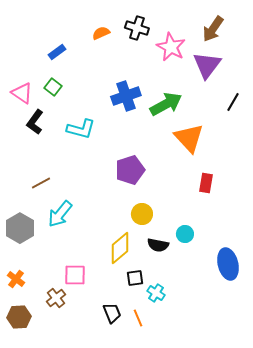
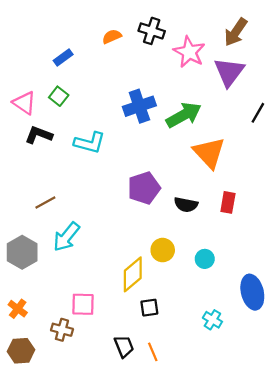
black L-shape: (35, 122) -> (39, 135), turned 75
yellow circle: (142, 214) -> (163, 250), moved
black semicircle: (158, 245) -> (186, 205), moved
cyan cross: (156, 293) -> (212, 320), moved
brown cross: (56, 298) -> (62, 330), turned -36

